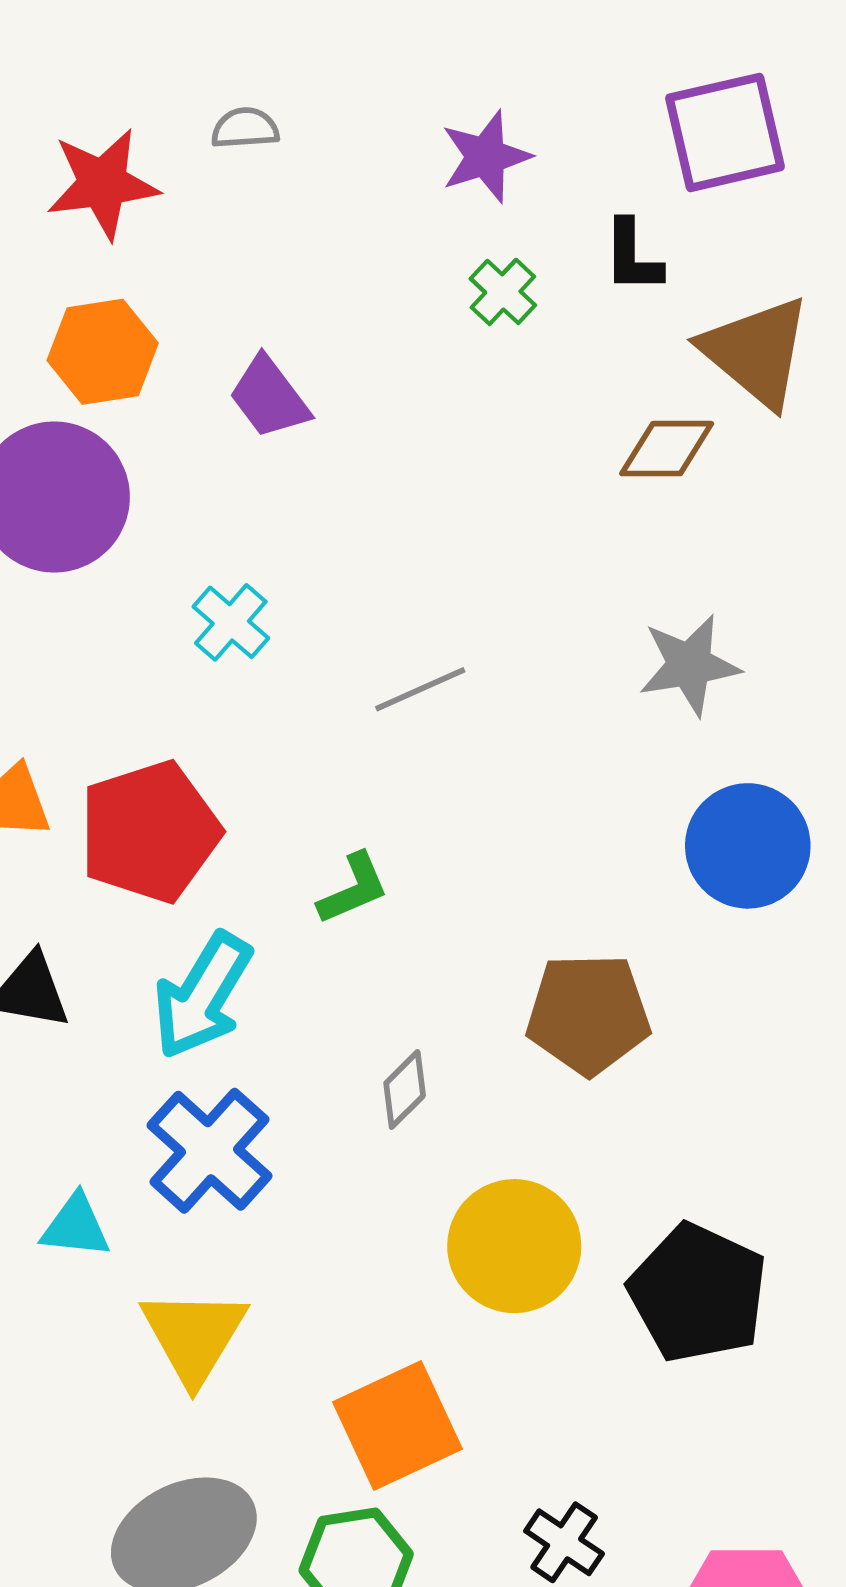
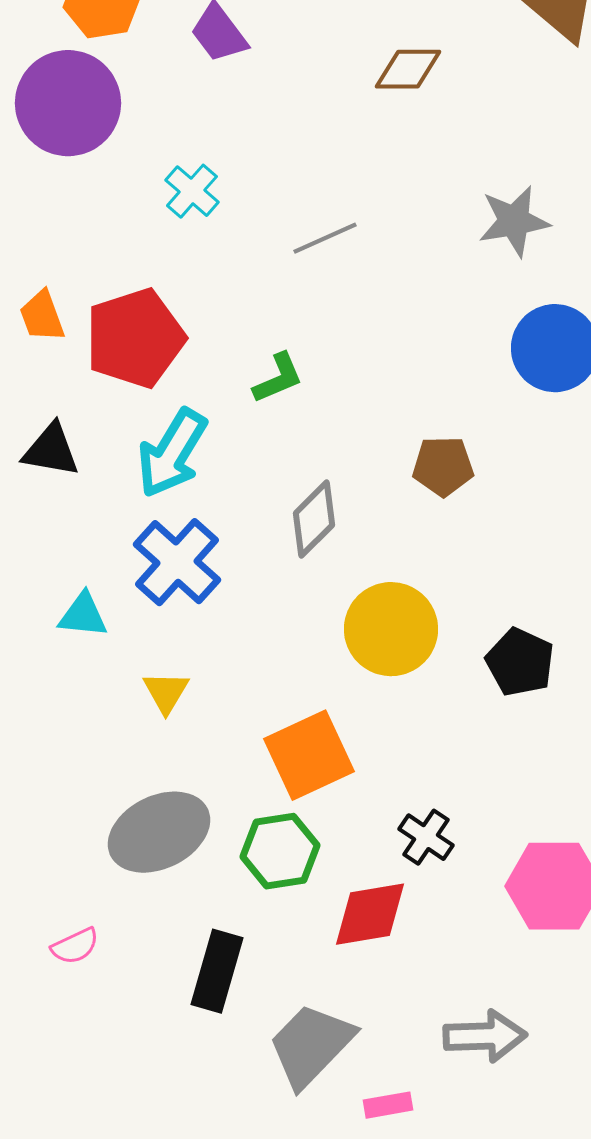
brown diamond: (667, 449) -> (408, 69), moved
brown pentagon: (588, 1014) -> (443, 466), size x0.7
gray diamond: (405, 1089) -> (314, 519), size x1.4
black pentagon: (698, 1293) -> (520, 662), size x0.7
yellow triangle: (194, 1336) -> (166, 692), size x0.6

